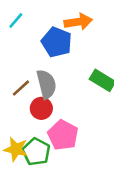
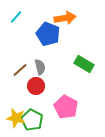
gray semicircle: (46, 84) -> (40, 67), size x0.7
pink pentagon: (63, 135) -> (66, 107), moved

